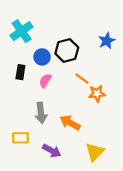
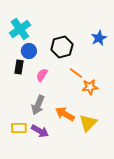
blue circle: (42, 57) -> (29, 51), moved
gray arrow: (41, 113) -> (38, 105), turned 30
purple arrow: (52, 151) -> (40, 131), moved
yellow triangle: (95, 152) -> (88, 123), moved

